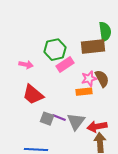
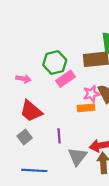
purple line: (59, 118) -> (59, 136), turned 64
gray square: (47, 119) -> (25, 137), moved, turned 32
gray triangle: (76, 122) -> (77, 156), moved

